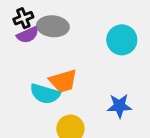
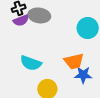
orange trapezoid: (63, 81) -> (74, 61), moved

